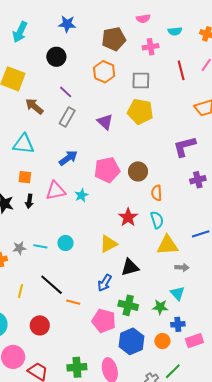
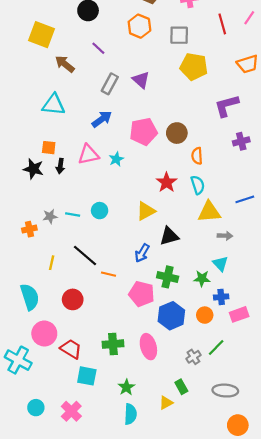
yellow pentagon: (140, 112) -> (194, 67), moved
gray rectangle: (67, 117) -> (110, 84), moved
orange square: (25, 177) -> (49, 148), moved

